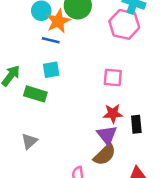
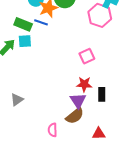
cyan square: (51, 70) -> (25, 41), moved
pink square: (113, 78) -> (87, 56), turned -35
green rectangle: (35, 94) -> (23, 24), moved

